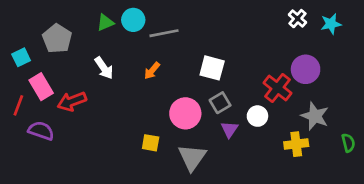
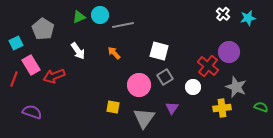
orange arrow: (152, 71) -> (114, 53), turned 96
purple triangle: (229, 129) -> (172, 108), moved
purple semicircle: (41, 131) -> (32, 112), moved
green semicircle: (348, 143) -> (261, 107), turned -56

